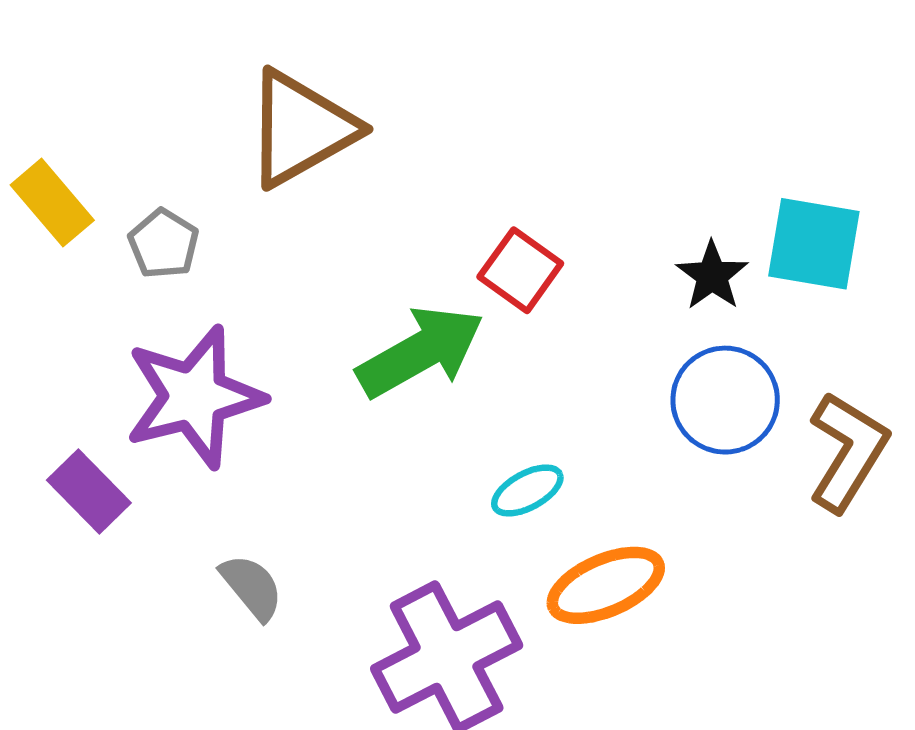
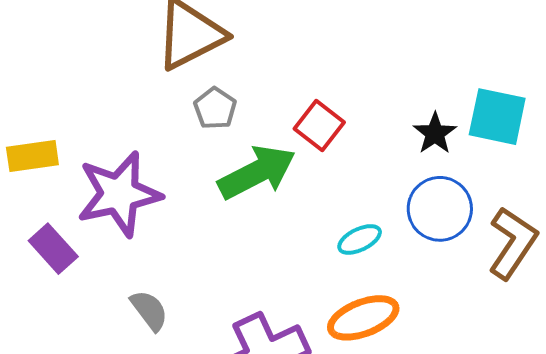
yellow rectangle: (52, 203) -> (32, 156), moved, turned -60
gray pentagon: (164, 244) -> (215, 108), moved
cyan ellipse: (527, 490) -> (360, 239), moved

